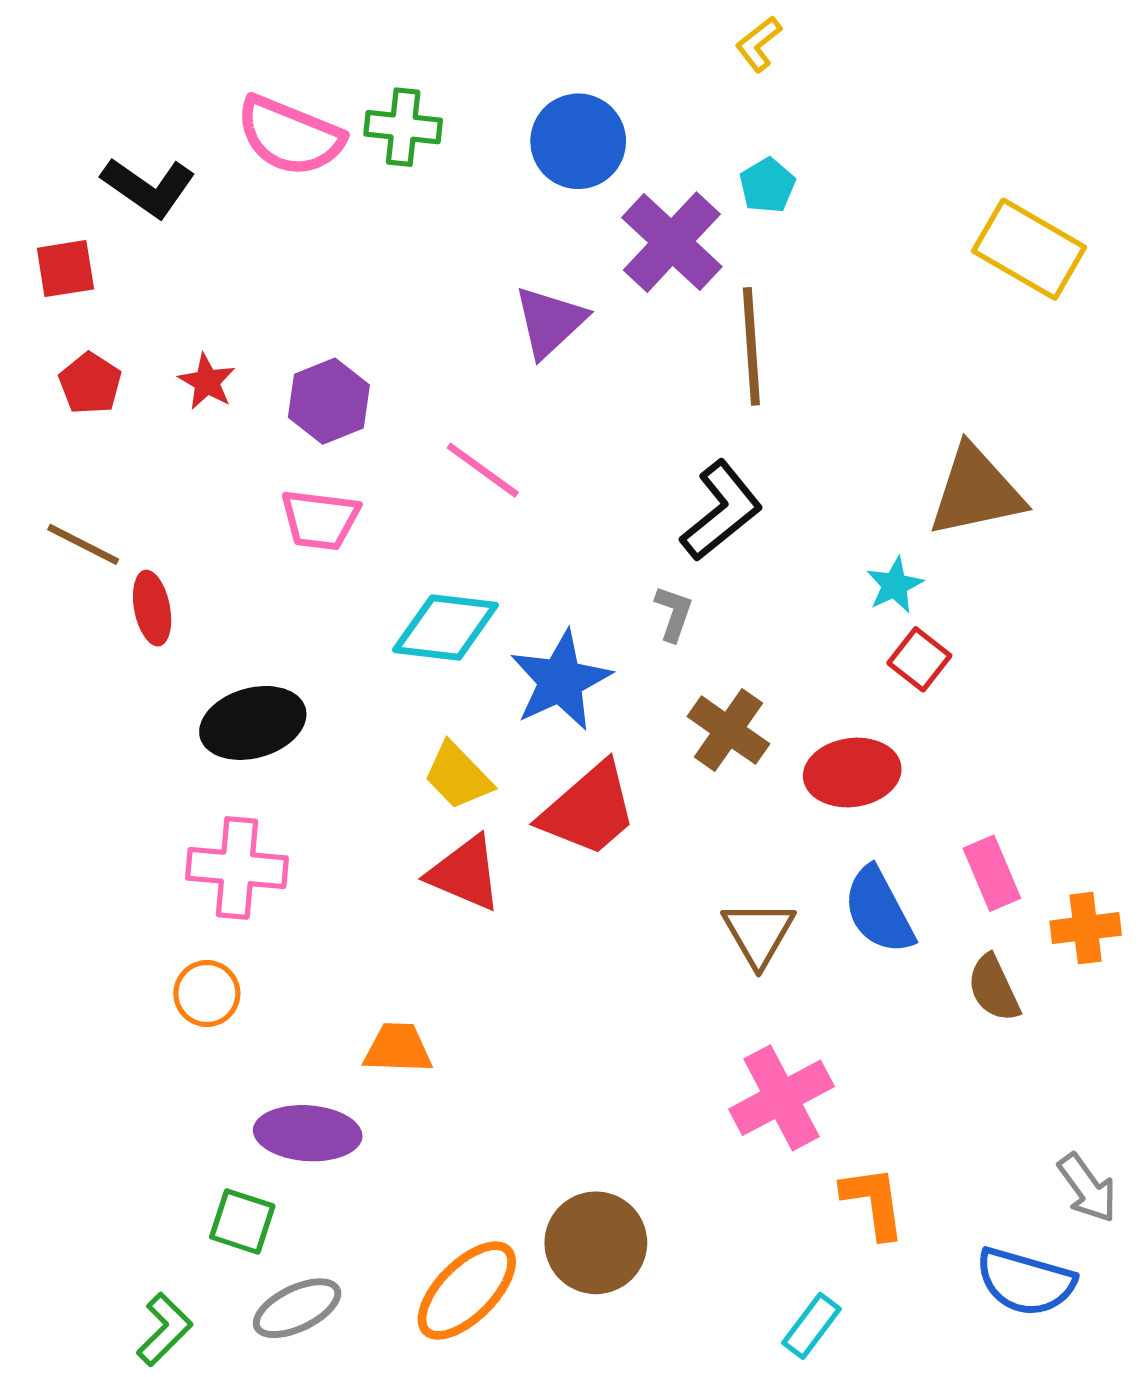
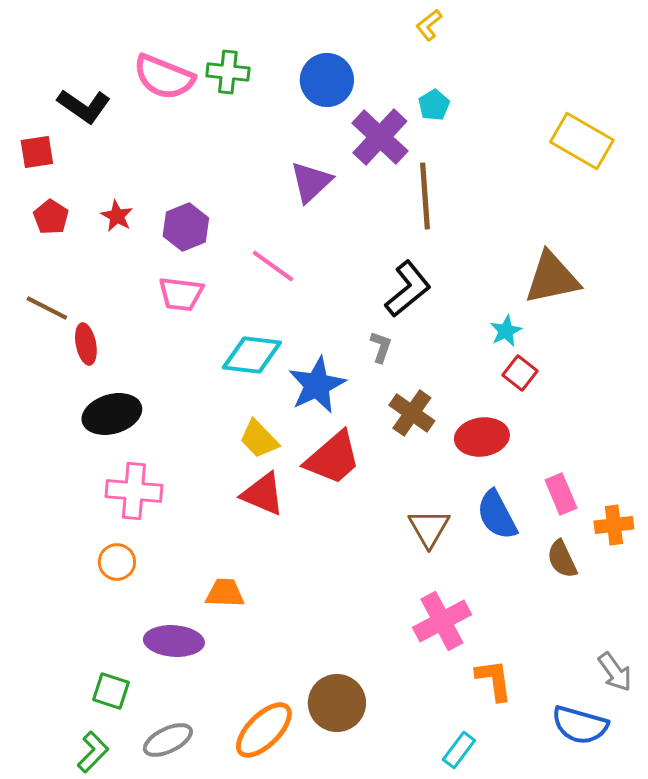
black ellipse: (253, 723) -> (112, 414), moved
green square: (242, 1222) -> (111, 691), moved

